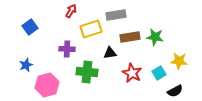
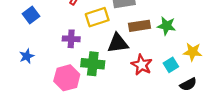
black triangle: (110, 53) -> (118, 43), size x1.5
pink hexagon: (47, 85) -> (67, 78), moved

